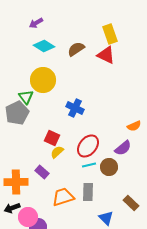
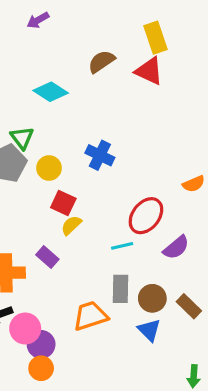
cyan diamond: (44, 46) -> (51, 92), moved
yellow circle: (43, 80) -> (49, 168), moved, size x0.6
red ellipse: (88, 146) -> (146, 216), moved
purple semicircle: (123, 148) -> (176, 247), moved
brown circle: (109, 167) -> (152, 298), moved
orange trapezoid: (63, 197) -> (90, 316), moved

